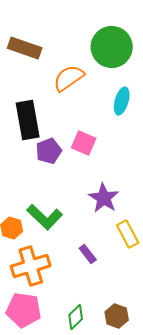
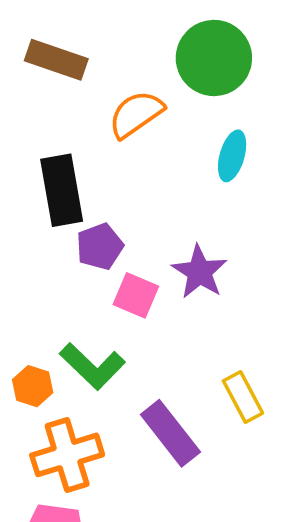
pink square: (84, 143) -> (136, 295), moved
purple star: (104, 198) -> (199, 272), moved
purple rectangle: (88, 254) -> (170, 433), size x1.8

